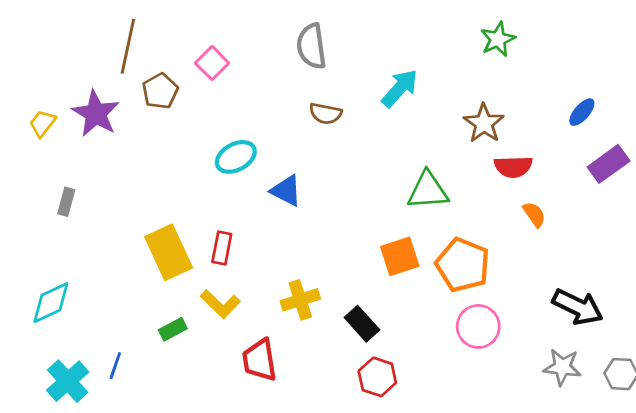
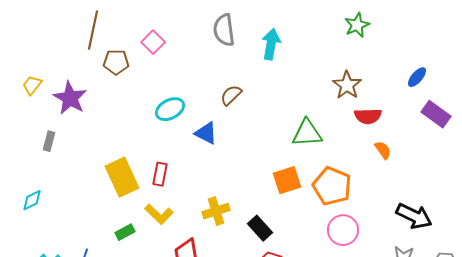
cyan arrow: (400, 88) -> (271, 44), moved, turned -32
brown pentagon: (160, 91) -> (116, 62), turned 30
purple star: (96, 113) -> (70, 98), moved
brown semicircle: (325, 113) -> (231, 95), moved, turned 125
purple rectangle: (609, 164) -> (436, 114), turned 72
cyan diamond: (51, 303) -> (32, 200), moved, size x0.7

